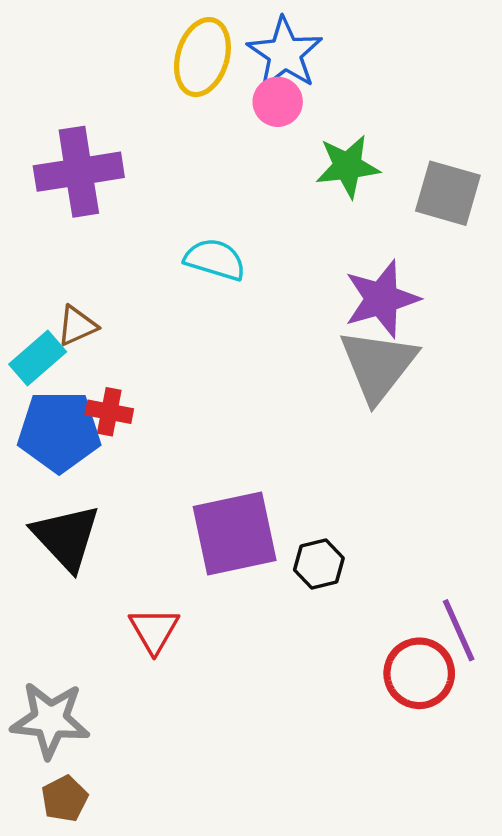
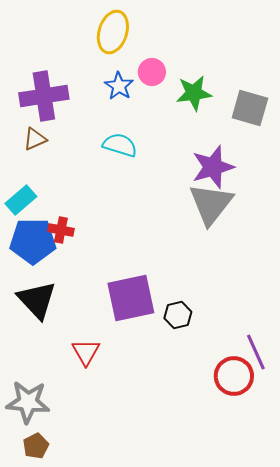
blue star: (285, 53) -> (119, 86), moved, size x0.7
pink circle: (278, 102) -> (152, 72), moved
brown triangle: (77, 326) -> (35, 139), moved

